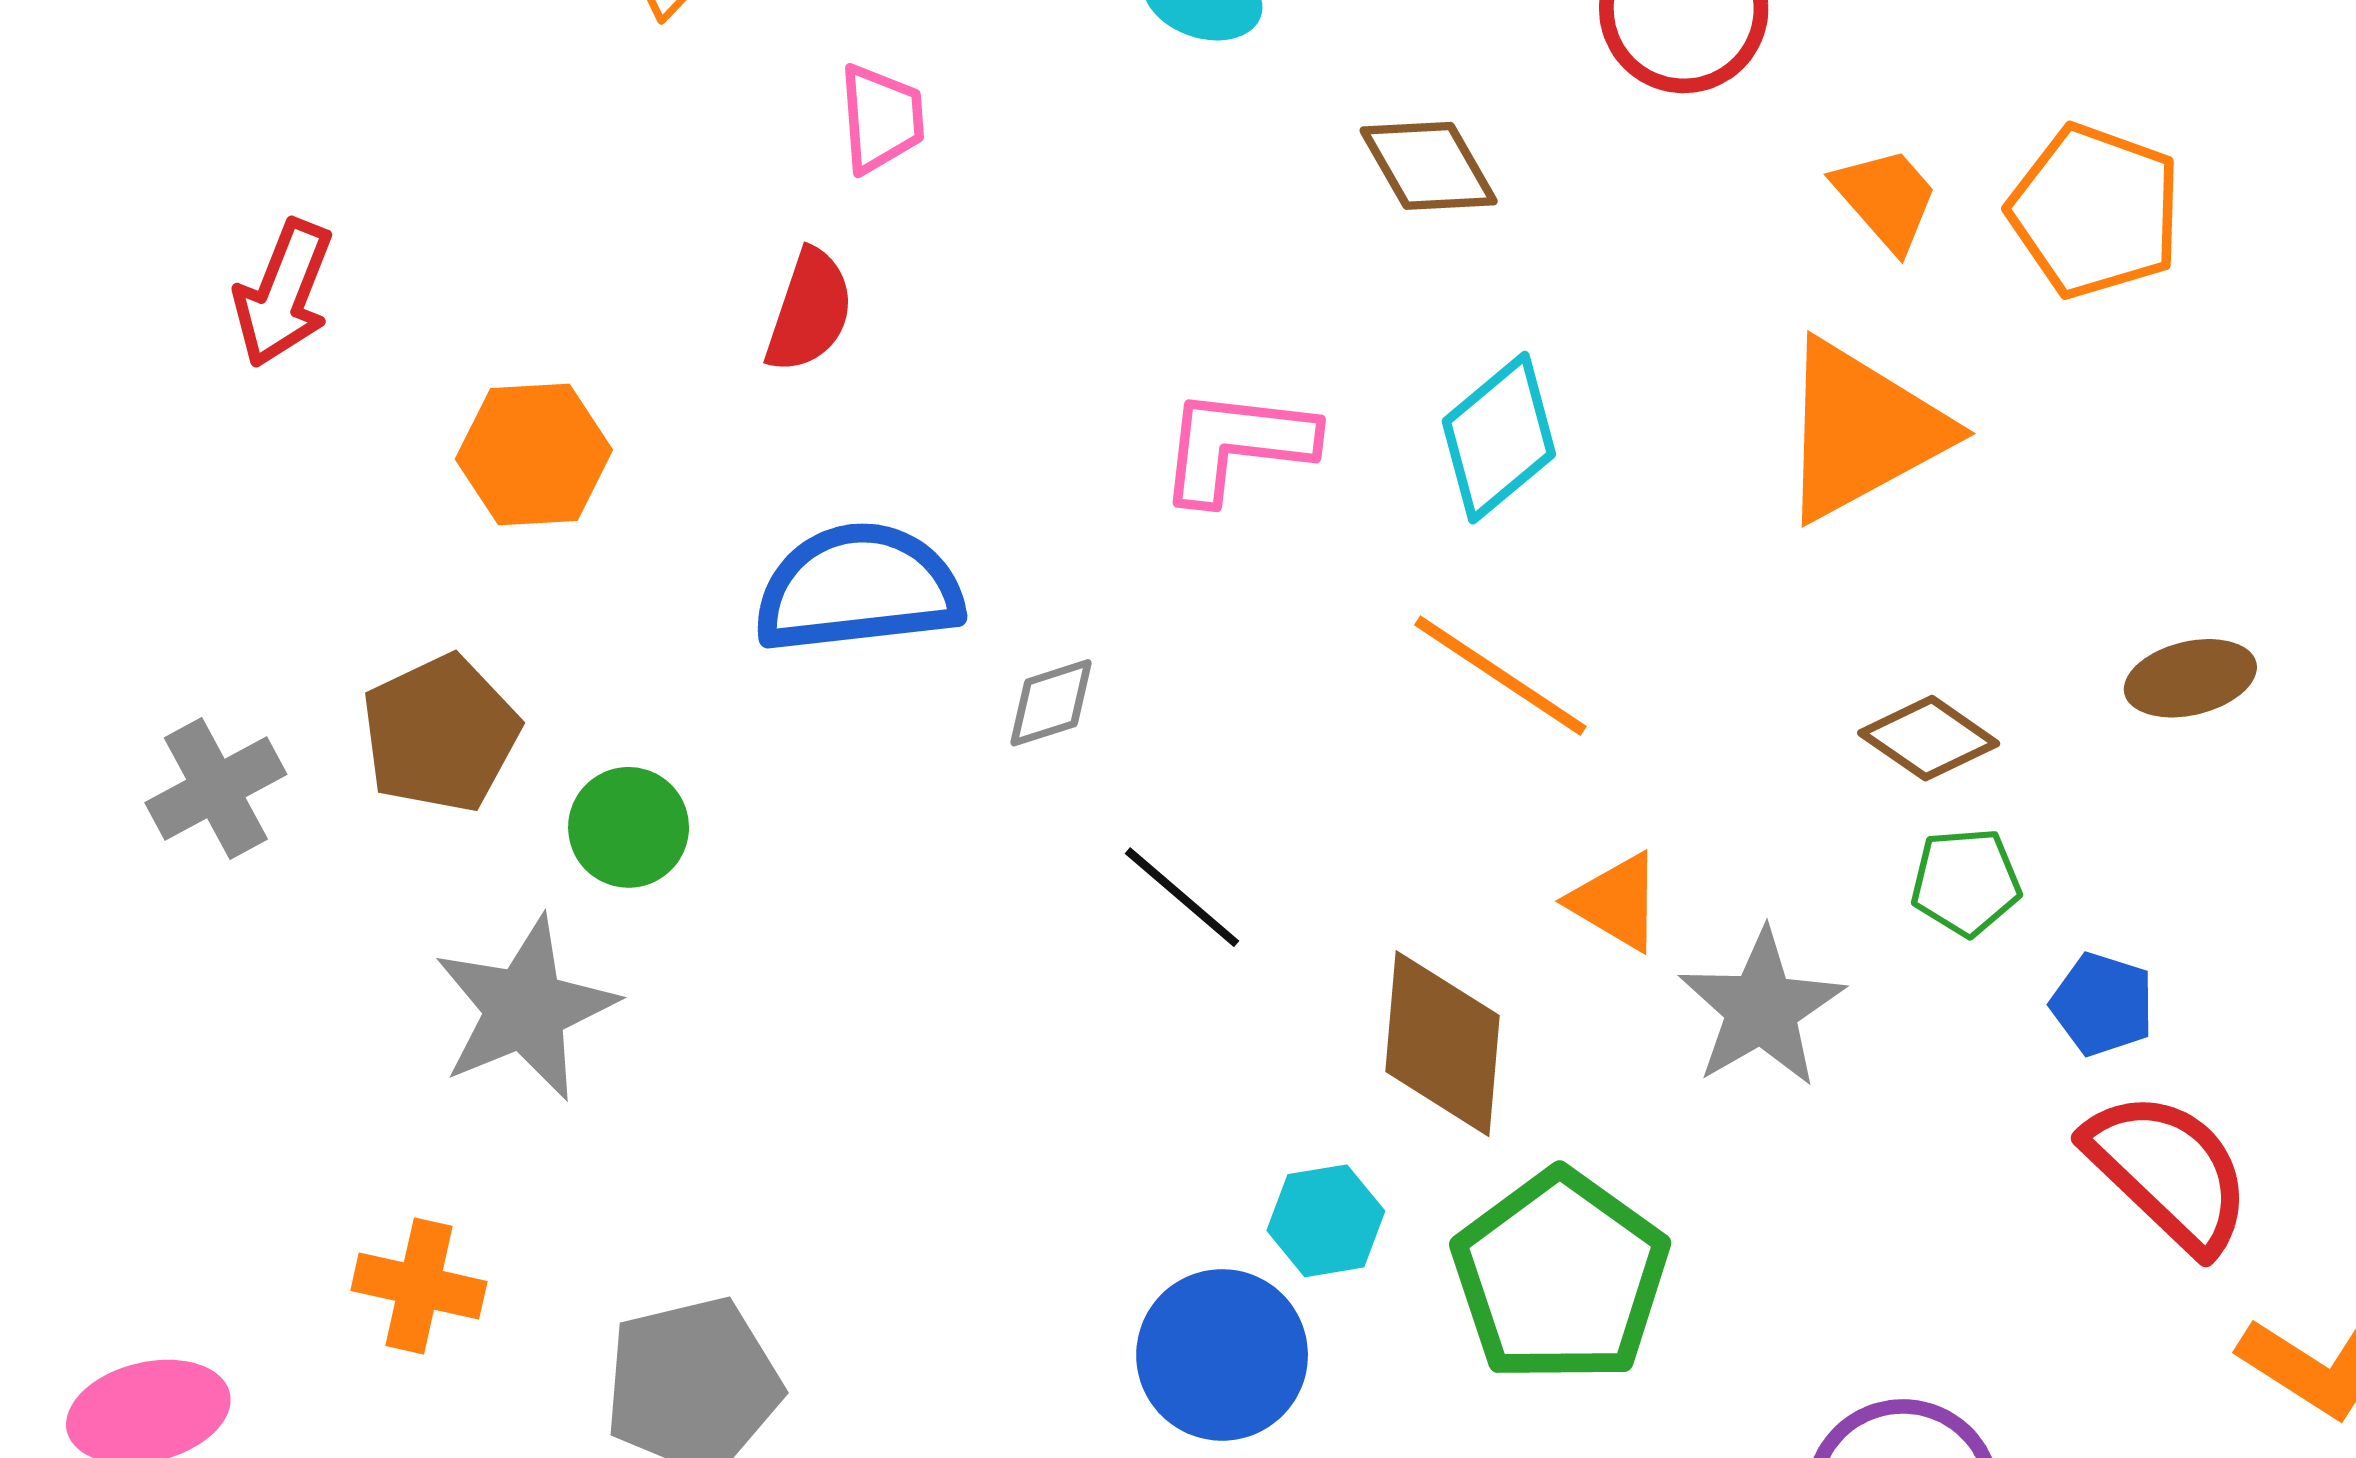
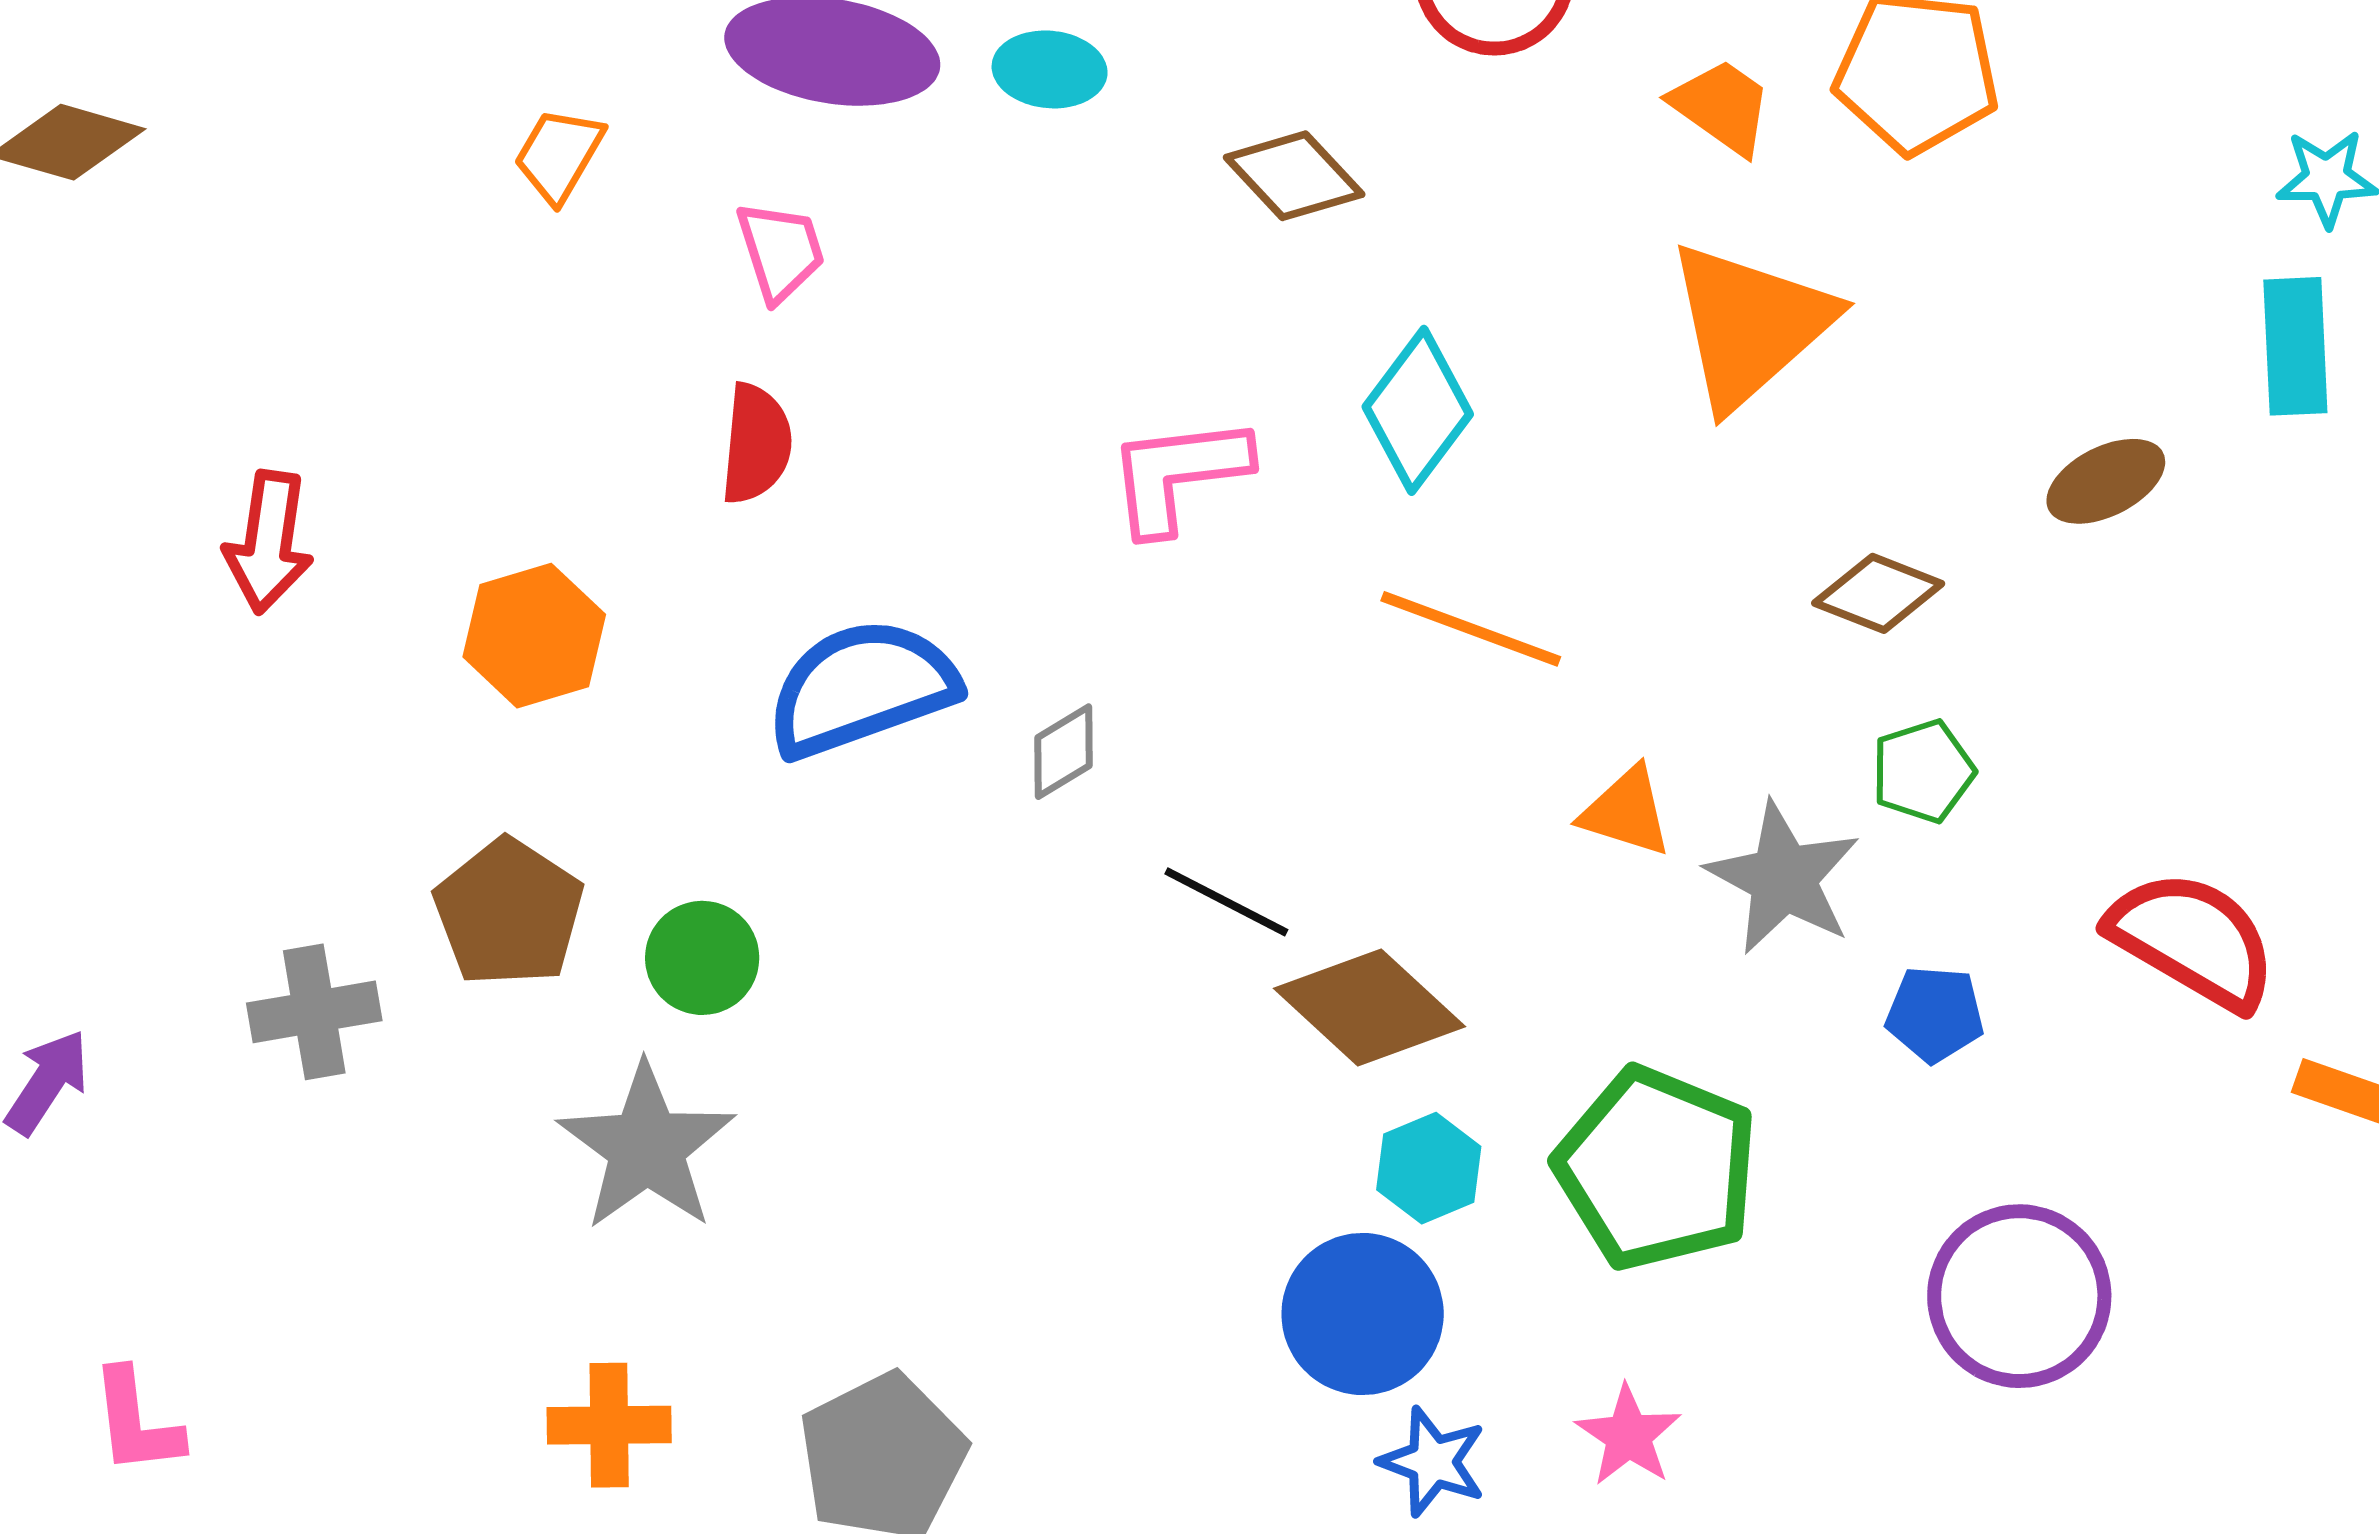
gray cross: (216, 789) -> (314, 1012), turned 32
green pentagon: (1966, 882) -> (1923, 771), moved
blue pentagon: (2103, 1004) -> (1935, 1014), moved
brown diamond: (1443, 1044) -> (1369, 1007), moved, turned -39

